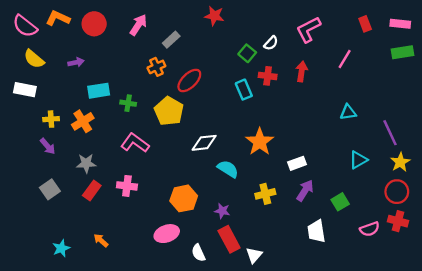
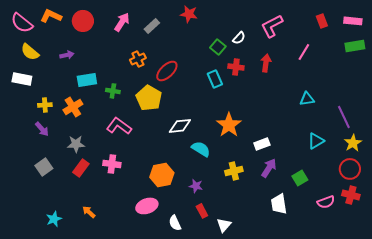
gray rectangle: (171, 40) -> (152, 26), moved
red rectangle: (229, 239) -> (202, 211), size x0.6

